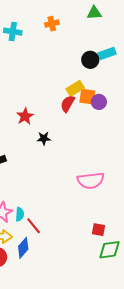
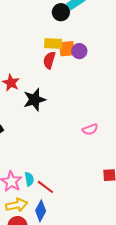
yellow rectangle: (75, 88) -> (53, 44), turned 48
black star: (44, 138) -> (35, 100), size x1.6
pink semicircle: (91, 181) -> (90, 129), size x0.6

